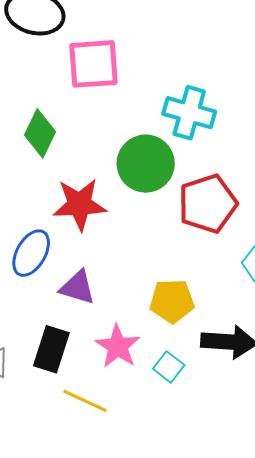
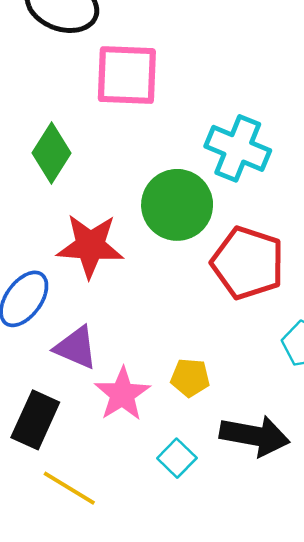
red pentagon: (208, 204) -> (248, 263), turned 30
yellow pentagon: (172, 301) -> (190, 378), size x0.7
pink star: (118, 346) -> (122, 394), moved

